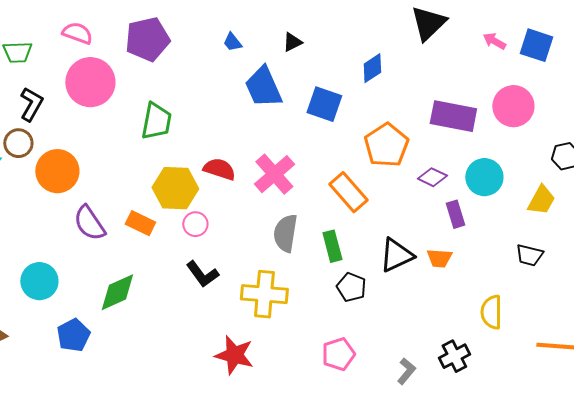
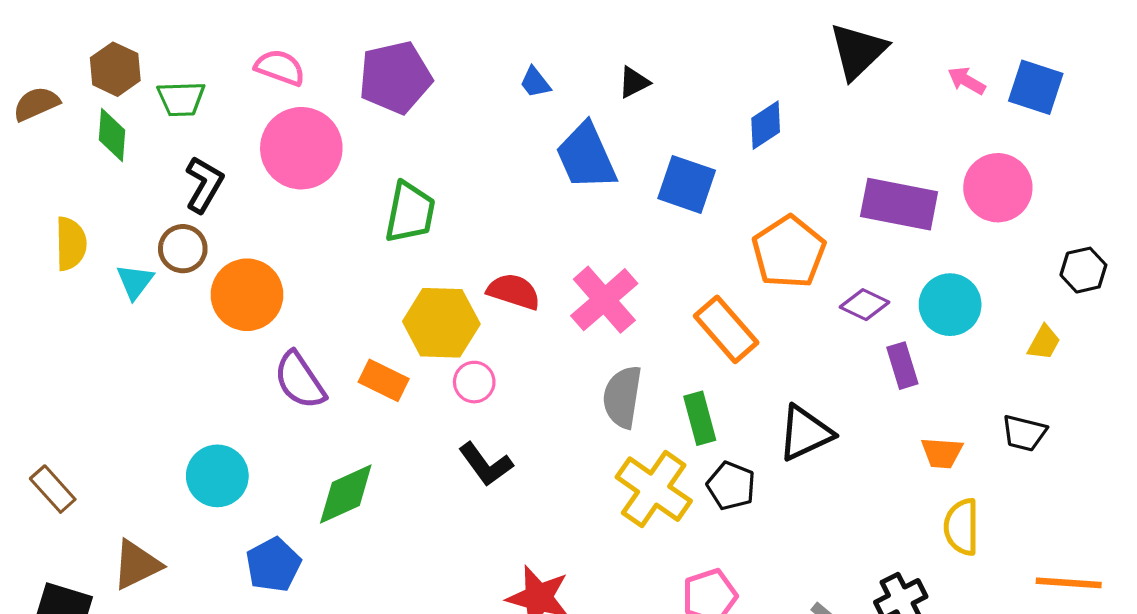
yellow trapezoid: (541, 200) -> (1044, 343), size x0.7
orange trapezoid: (439, 258) -> (942, 453), moved
yellow cross: (264, 294) -> (654, 489), moved, turned 30

